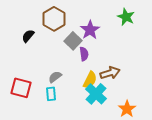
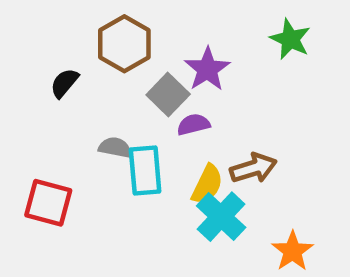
purple semicircle: (84, 54) -> (193, 124), turned -96
gray semicircle: (55, 77) -> (115, 147), moved, turned 48
cyan rectangle: (51, 94) -> (145, 171), moved, size x1.5

